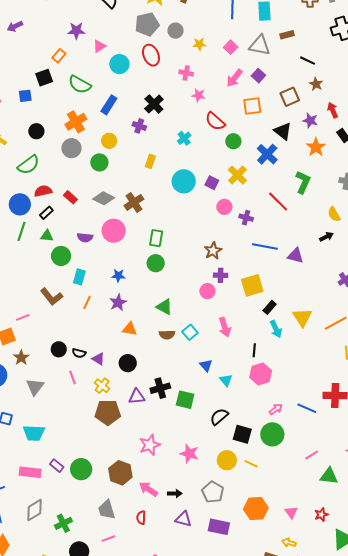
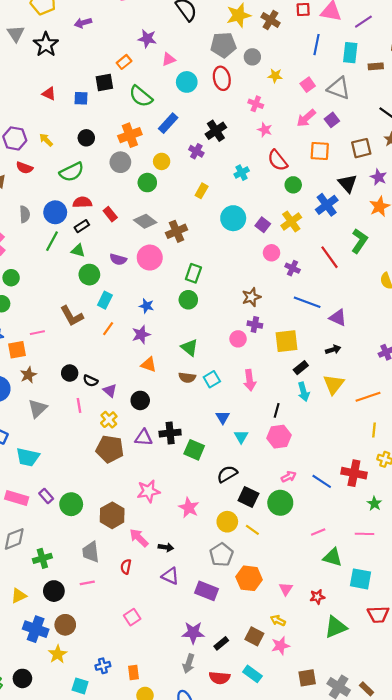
brown rectangle: (287, 35) -> (376, 66), moved
black arrow: (326, 237) -> (333, 350), moved
gray pentagon: (213, 492) -> (221, 555), moved

